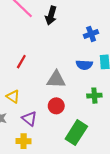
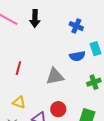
blue cross: (91, 34) -> (76, 26), turned -32
red circle: (56, 106) -> (58, 109), moved

